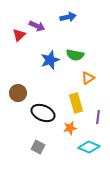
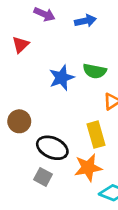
purple arrow: (37, 26) -> (44, 14), moved
orange star: (70, 128) -> (88, 168), size x1.5
gray square: (38, 147) -> (43, 177), moved

